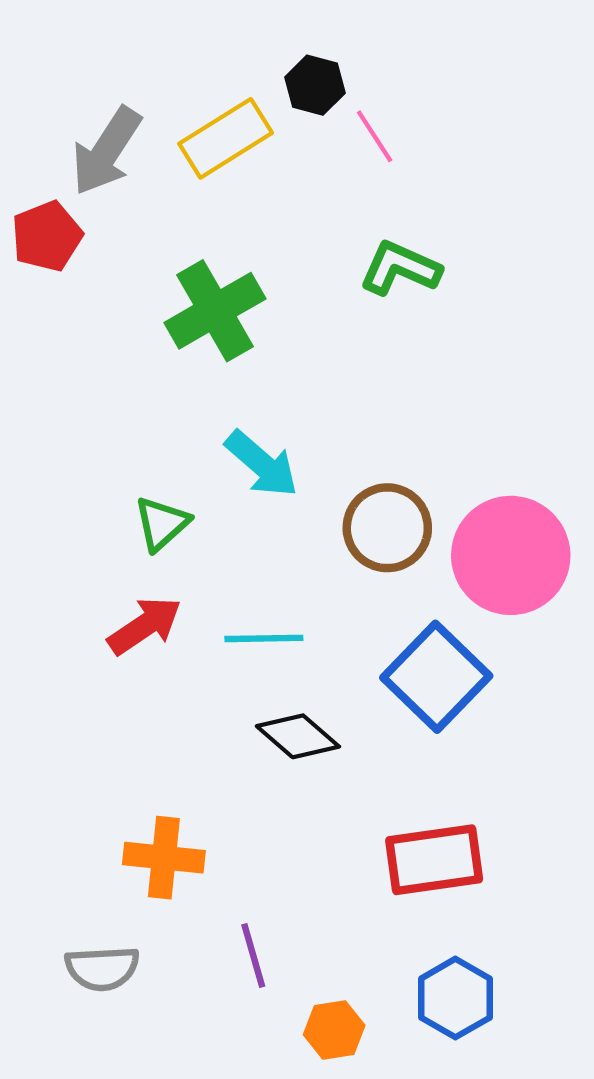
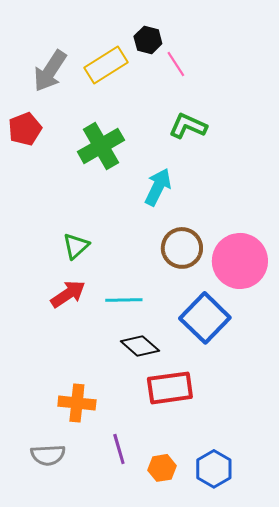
red pentagon: (47, 236) -> (25, 129), moved
cyan arrow: (262, 464) -> (158, 187), moved, turned -105
red rectangle: (434, 860) -> (170, 388), moved
orange hexagon: (334, 1030) -> (162, 468), moved

